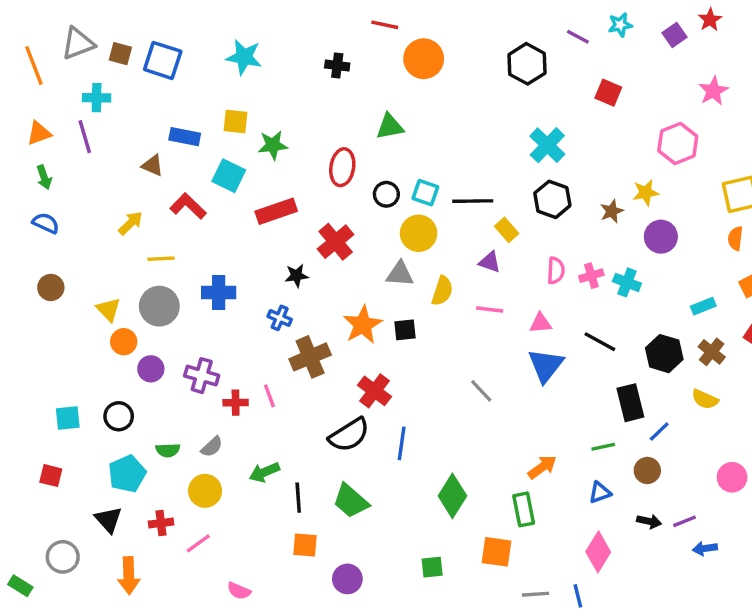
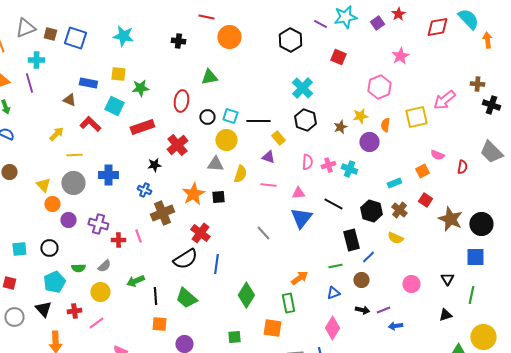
cyan star: (620, 25) -> (345, 17), size x1.6
orange semicircle: (735, 238) -> (385, 125), moved
gray circle: (63, 557) -> (14, 317), moved

